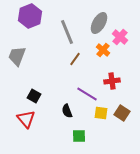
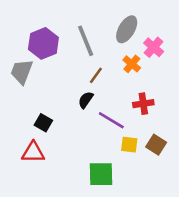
purple hexagon: (30, 16) -> (43, 43), moved
black semicircle: (67, 111) -> (86, 100), moved, turned 56
red triangle: (26, 119) -> (33, 152), turned -48
green square: (79, 136) -> (101, 174), size x1.5

